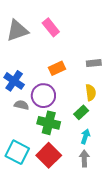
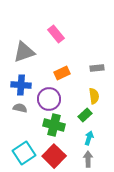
gray triangle: (17, 31) -> (24, 52), moved
blue cross: (14, 81) -> (21, 85), turned -30
gray semicircle: (21, 105) -> (20, 108), moved
cyan square: (17, 152) -> (24, 153), turned 30

